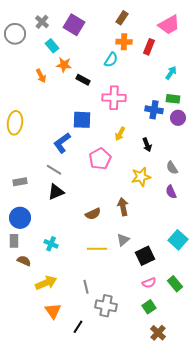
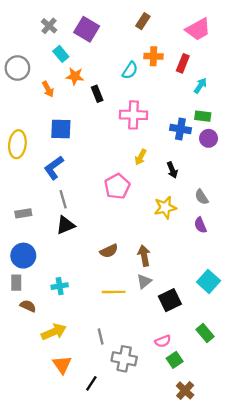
gray circle: (15, 34) -> (17, 68), moved
orange cross: (124, 42) -> (153, 56), moved
red rectangle: (149, 47) -> (183, 63), moved
black rectangle: (83, 80) -> (97, 94), turned 40
blue square: (82, 120) -> (61, 129), moved
blue L-shape: (62, 143) -> (54, 168), moved
gray line: (54, 170) -> (63, 199), turned 42
brown arrow: (123, 207) -> (144, 256), moved
cyan cross: (51, 244) -> (60, 286), turned -32
pink semicircle: (149, 283) -> (163, 341), moved

